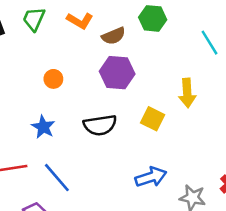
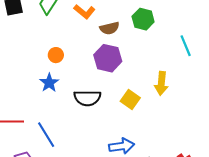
blue star: (43, 127) -> (49, 83), moved

